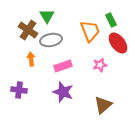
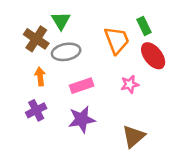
purple cross: (19, 90) -> (36, 110), moved, turned -35
purple star: (63, 92) -> (82, 119), turned -30

